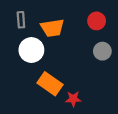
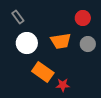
gray rectangle: (21, 20) -> (18, 17), turned -32
orange trapezoid: (52, 28) -> (61, 41), moved

